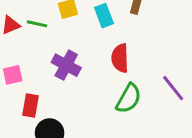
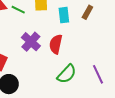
red semicircle: (120, 58) -> (56, 44), moved

